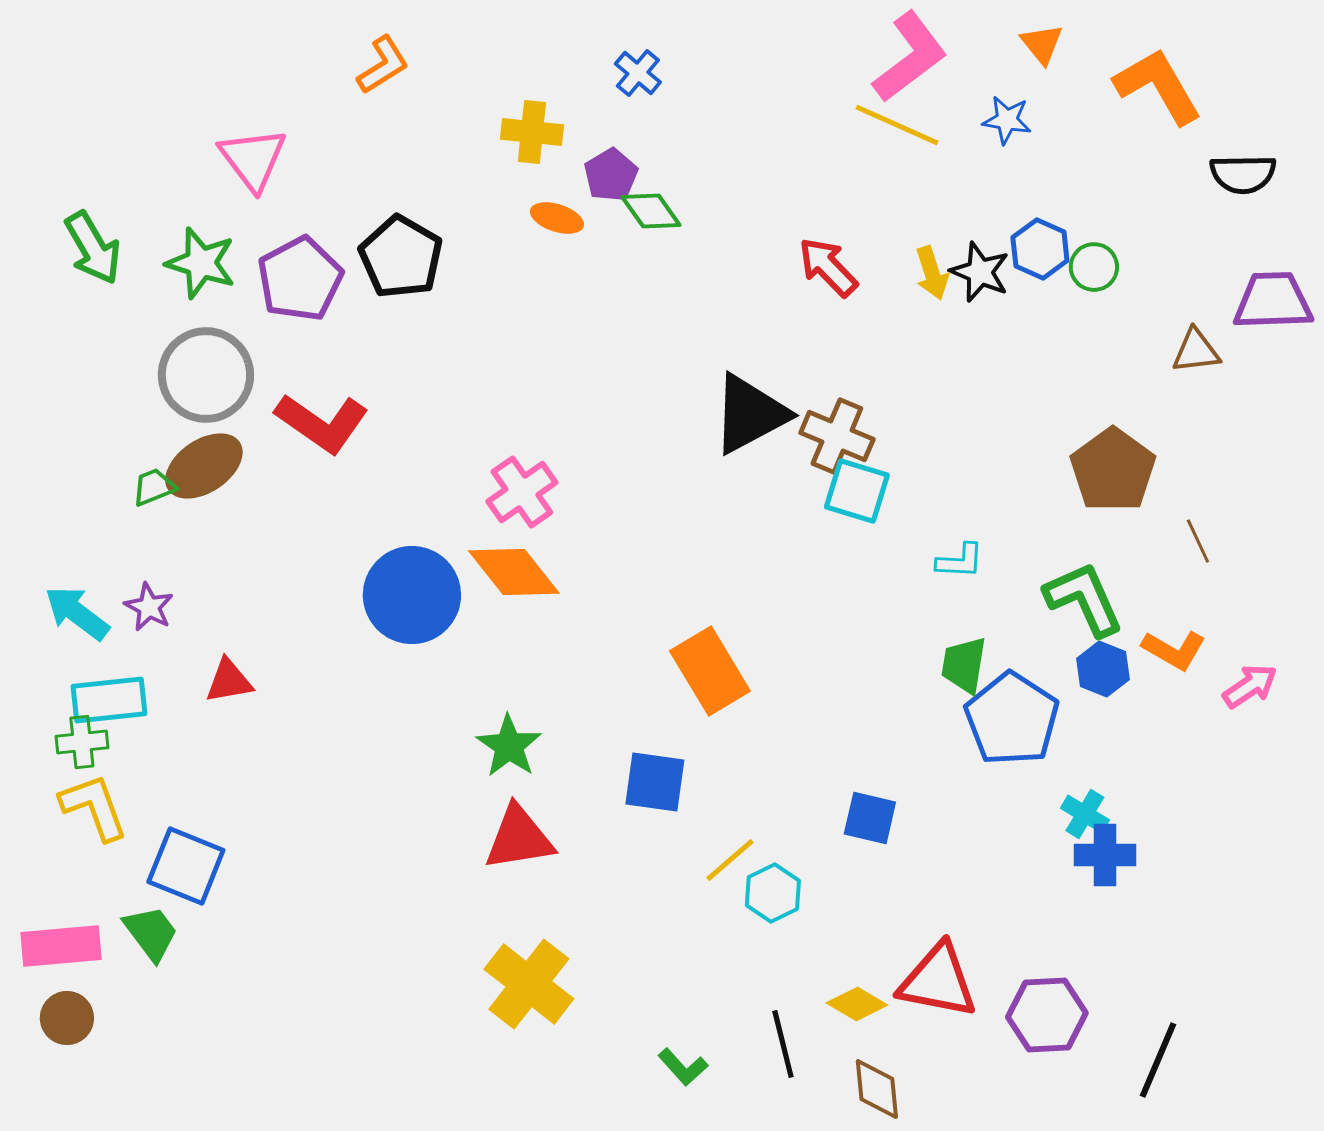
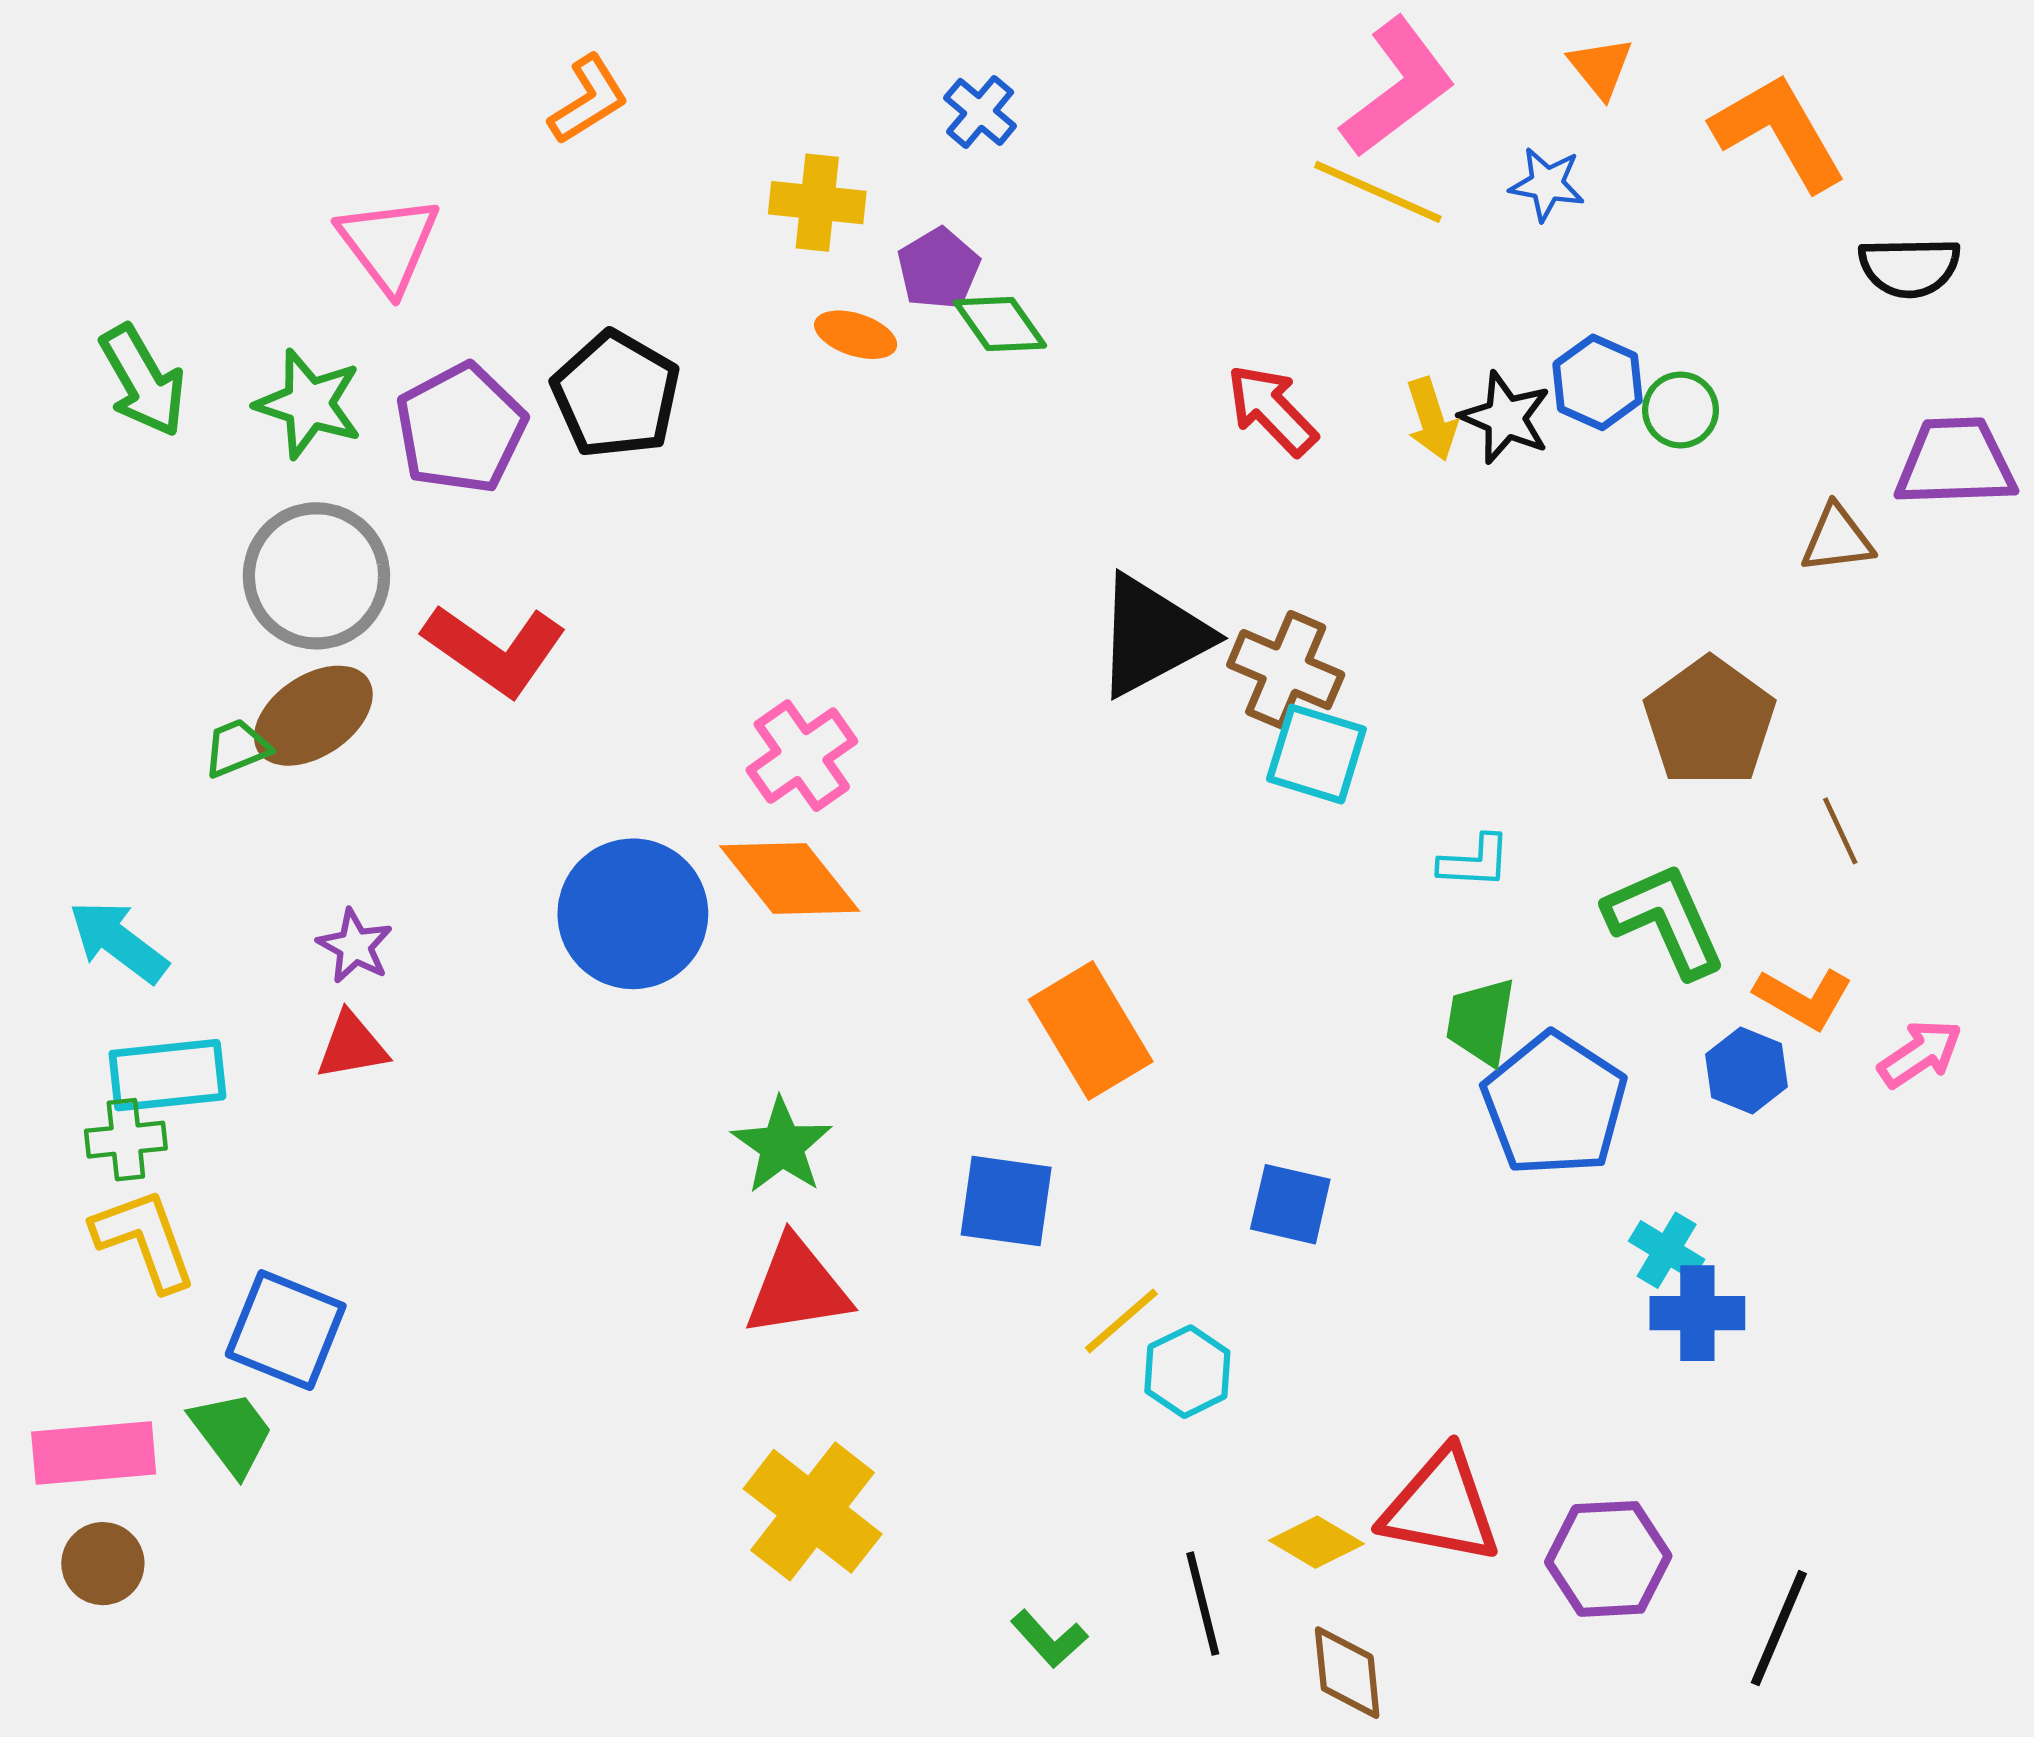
purple star: (149, 607) -> (355, 946), moved
blue hexagon: (1103, 669) -> (1747, 1070), moved
blue square: (870, 818) -> (1290, 1204), moved

